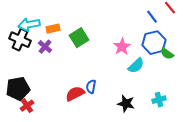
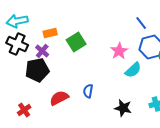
blue line: (152, 17) -> (141, 23), moved
cyan arrow: (29, 25) -> (17, 21), moved
black pentagon: (18, 89) -> (37, 70), moved
red semicircle: (75, 94) -> (59, 98), moved

